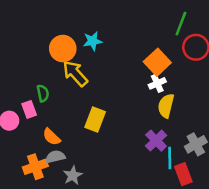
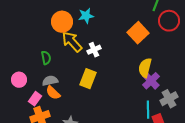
white cross: (157, 83) -> (94, 50), moved
pink rectangle: (29, 109) -> (35, 99), moved, turned 56
purple cross: (156, 141) -> (151, 81), moved
gray semicircle: (55, 157) -> (50, 81), moved

